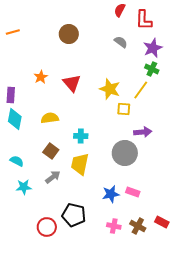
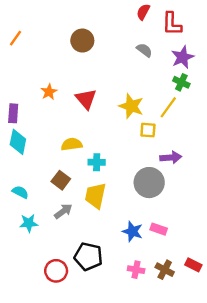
orange line: (13, 32) -> (16, 38), turned -40
yellow semicircle: (50, 118) -> (72, 144), moved
blue star: (111, 194) -> (132, 231), turned 30

